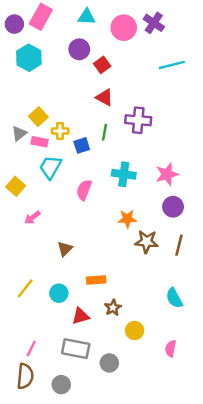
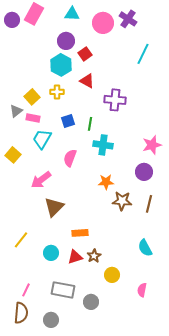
cyan hexagon: (29, 58) -> (61, 65), moved
cyan line: (172, 65) -> (143, 54), turned -50
yellow cross: (60, 131) -> (57, 92), moved
green line: (105, 132) -> (90, 124), moved
pink star: (167, 174) -> (152, 145), moved
pink arrow: (32, 218) -> (41, 180), moved, size x1.5
brown triangle: (65, 249) -> (54, 207), size x1.5
cyan circle: (59, 293) -> (51, 253), moved
red triangle: (80, 316) -> (75, 257), moved

